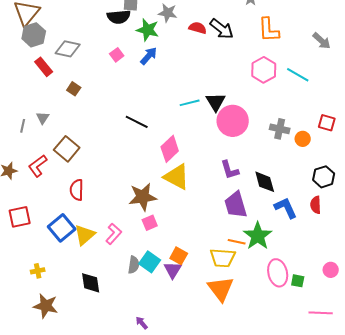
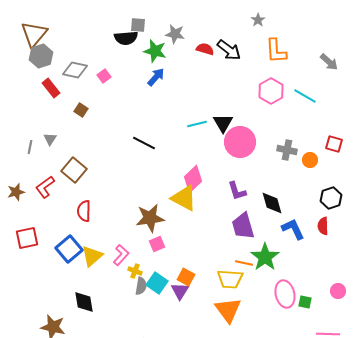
pink square: (117, 55) -> (104, 76), moved
pink diamond: (170, 149) -> (193, 179), moved
yellow cross: (38, 271) -> (135, 271), moved, turned 32
black diamond: (91, 283) -> (84, 302), moved

